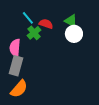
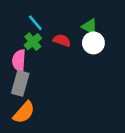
red semicircle: (46, 24) -> (62, 40), moved
green cross: (34, 33) -> (33, 42), moved

